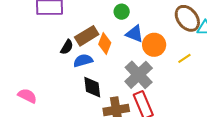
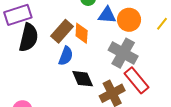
black semicircle: (67, 47) -> (29, 38), moved, size x1.8
blue semicircle: (83, 61) -> (66, 56), turned 144

